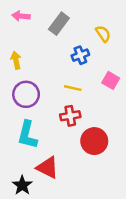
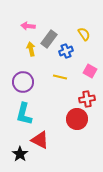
pink arrow: (21, 16) -> (28, 26), moved
gray rectangle: (59, 24) -> (49, 39), moved
yellow arrow: (16, 60) -> (31, 49), moved
red cross: (70, 116) -> (87, 99), moved

